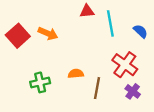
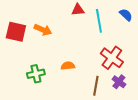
blue semicircle: (140, 31) -> (126, 15), moved
red square: (18, 36) -> (16, 32), turned -35
brown line: (97, 88) -> (96, 86), moved

